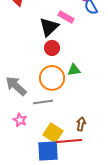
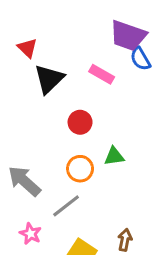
black triangle: (49, 27) -> (49, 79), moved
orange circle: (52, 78) -> (80, 169), size x0.7
gray line: (43, 102) -> (66, 206), turned -30

